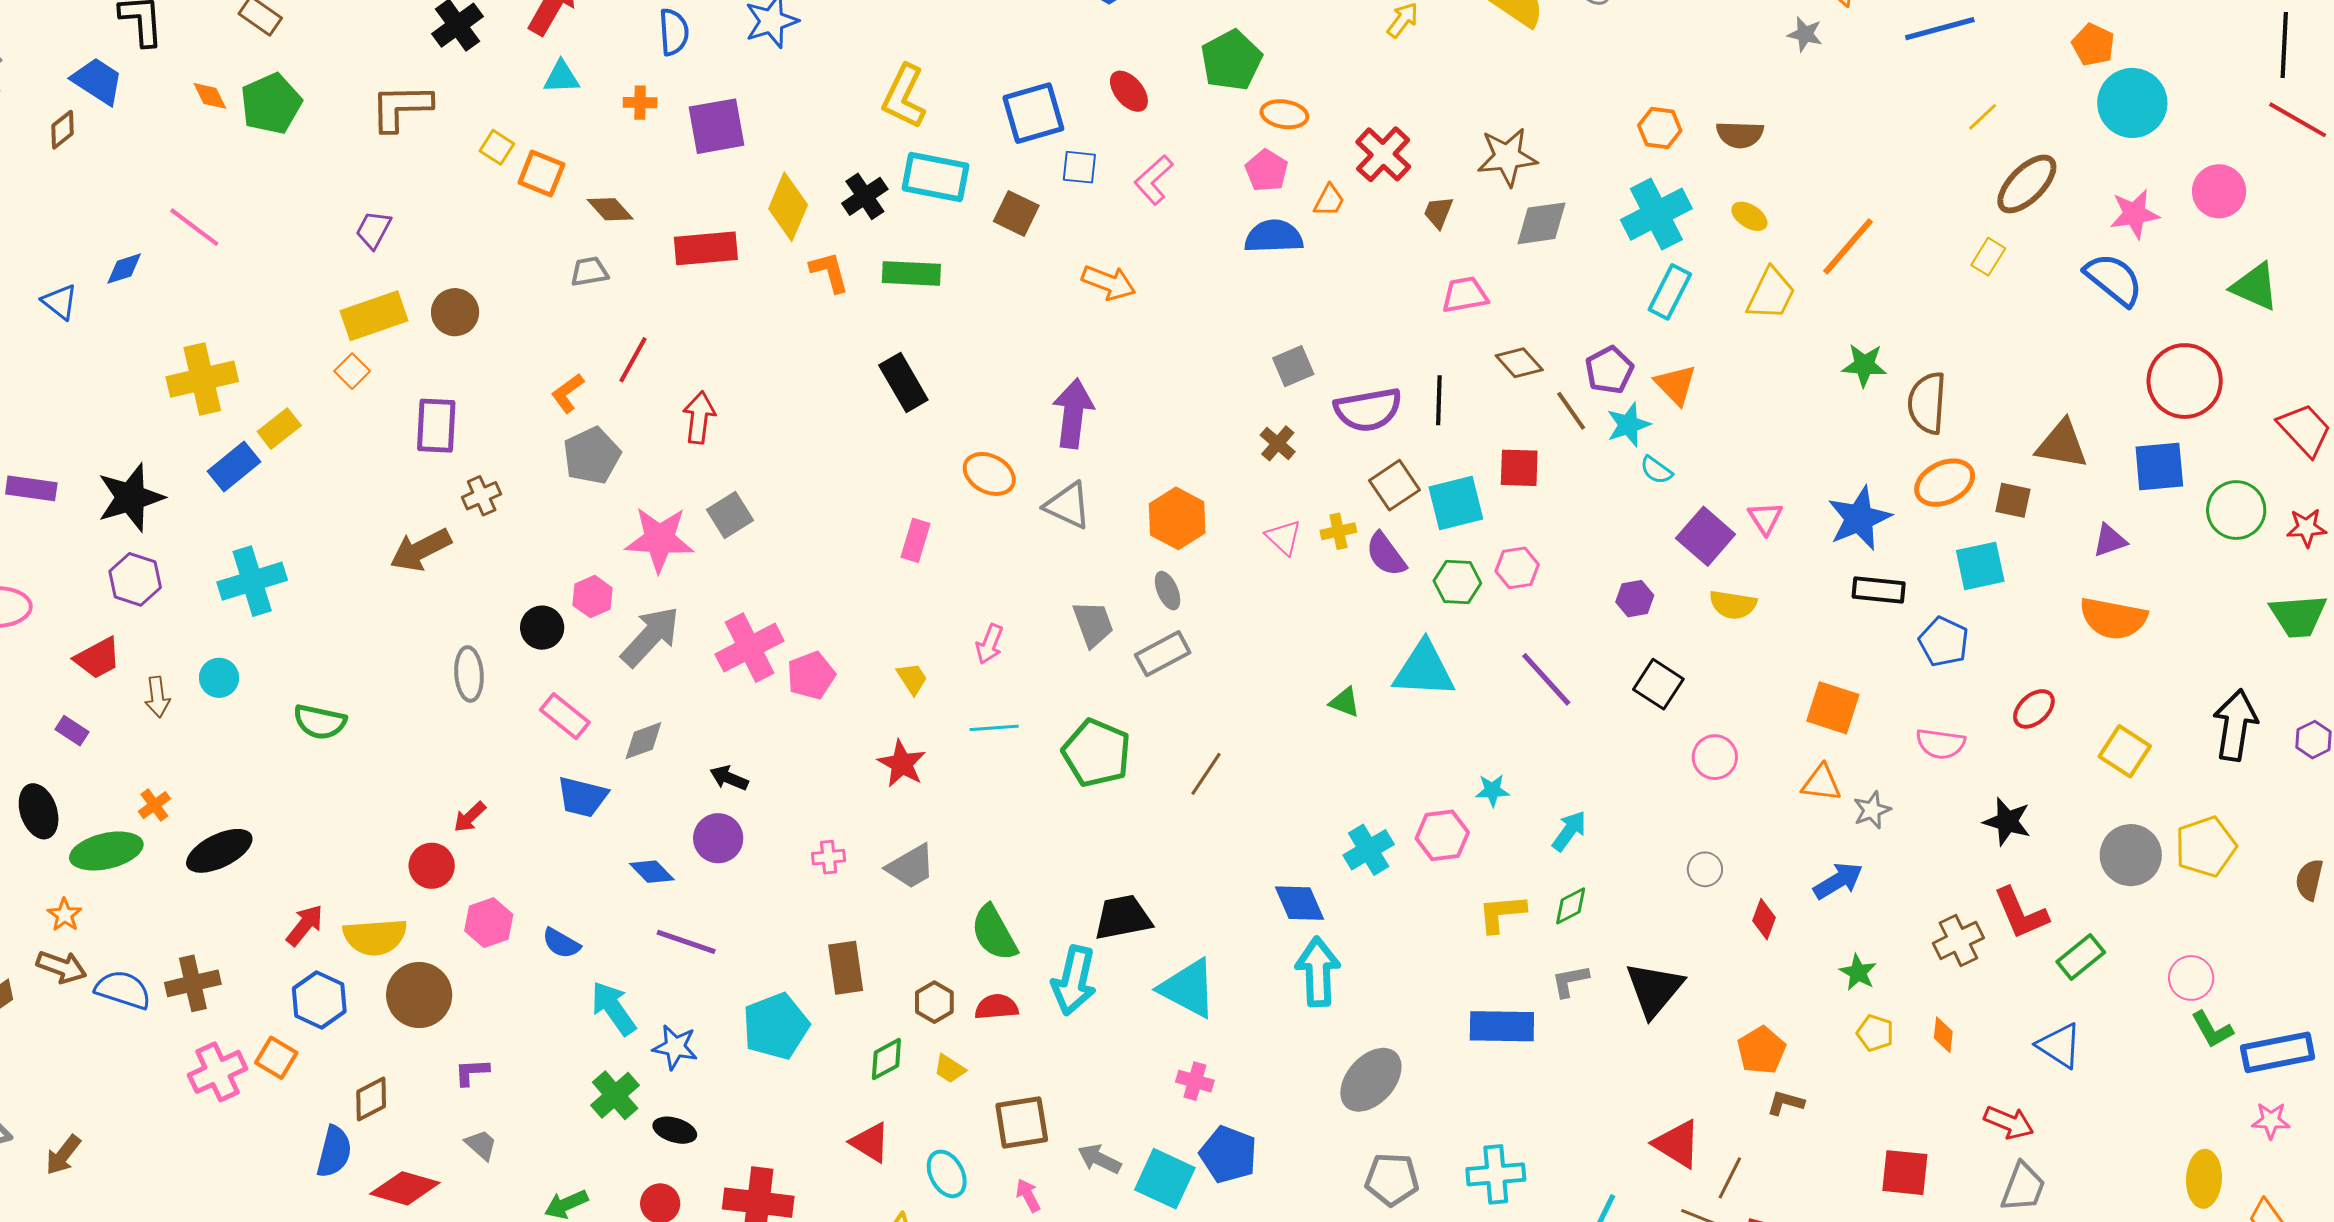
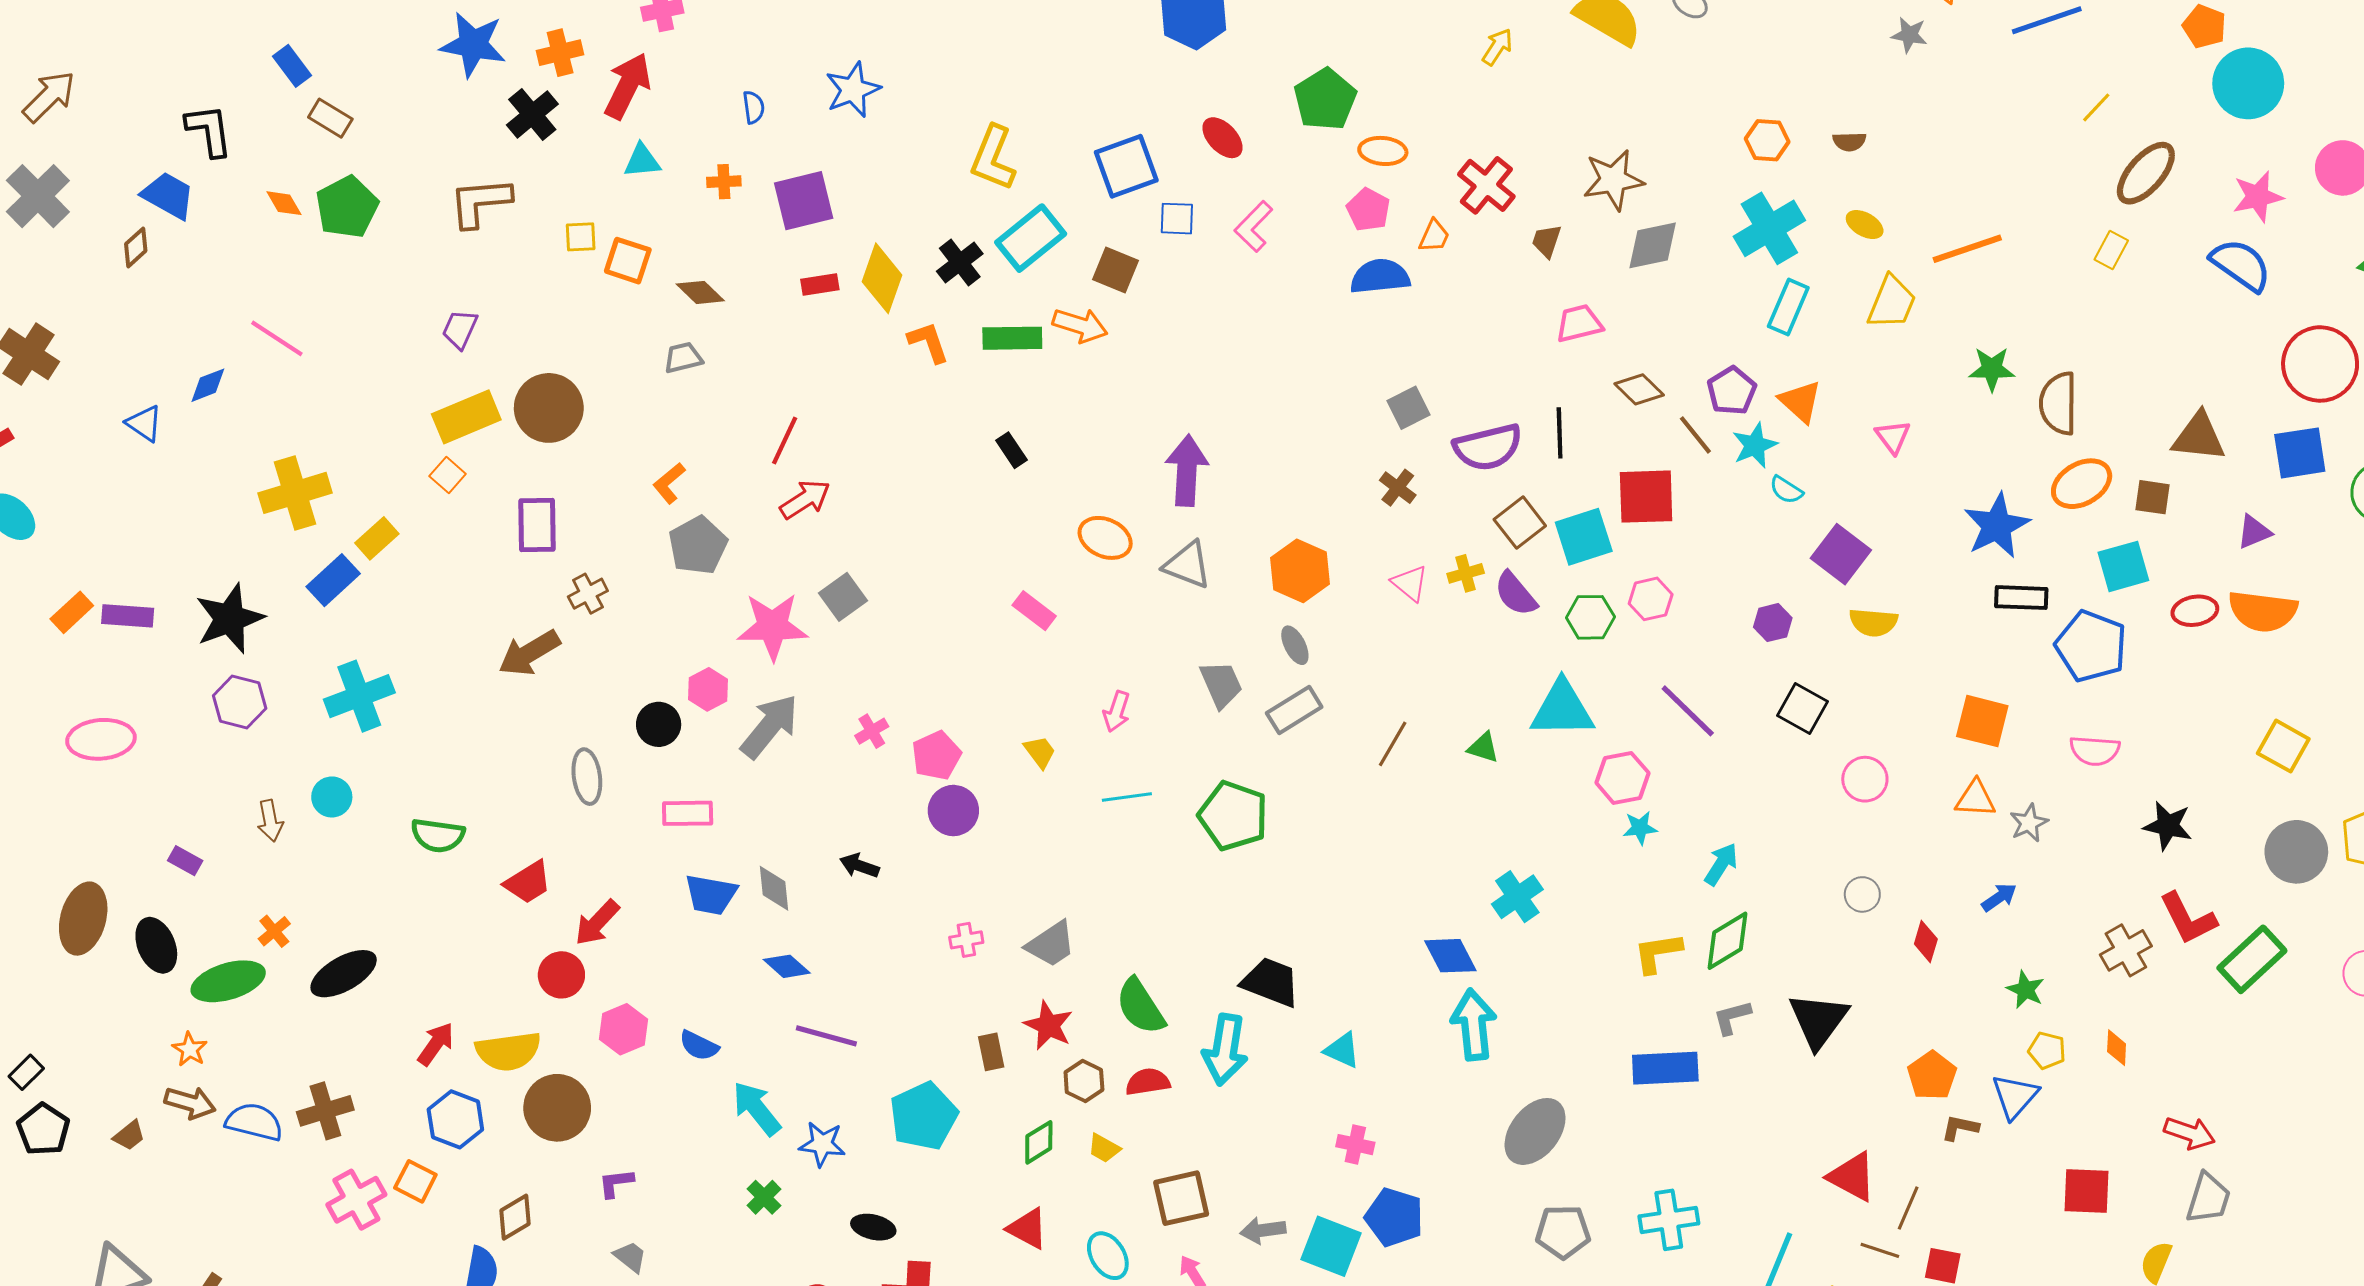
blue semicircle: (674, 32) -> (754, 107), size x0.7
brown semicircle: (1740, 134) -> (1849, 142), size x0.7
yellow square: (497, 147) -> (581, 237), turned -32
cyan rectangle: (936, 177) -> (1031, 238), turned -46
orange line: (1848, 246) -> (1967, 249), turned 34
red rectangle: (706, 248) -> (820, 285), moved, size x0.6
orange arrow: (1109, 283) -> (1080, 325), moved
brown circle: (455, 312) -> (549, 408), size x1.4
red line: (633, 360) -> (785, 441), moved
black rectangle: (903, 383) -> (1011, 450), size x0.6
red arrow: (699, 418) -> (805, 499), turned 54
red square: (1519, 468) -> (1646, 497), size x1.4
pink triangle: (1765, 518) -> (1893, 437), moved
pink rectangle: (915, 540) -> (1034, 611), turned -66
blue pentagon: (1944, 642) -> (2091, 646), size x1.4
pink cross: (750, 648) -> (872, 731), size x0.5
red trapezoid: (98, 658) -> (528, 882), moved
red ellipse: (2034, 709) -> (2195, 611), moved, turned 36
pink rectangle: (565, 716) -> (688, 813), turned -36
gray diamond: (643, 741) -> (774, 888), moved, turned -72
red star: (902, 764) -> (1048, 1025), moved
brown line: (1206, 774) -> (1393, 744), moved
red arrow: (470, 817) -> (597, 923), size x1.4
pink hexagon: (1442, 835) -> (1622, 778), moved
purple circle: (718, 838) -> (953, 811), moved
blue arrow: (1838, 881) -> (1999, 897), size x0.7
green diamond: (1571, 906) -> (1728, 941), size x1.5
black trapezoid: (1123, 917) -> (1271, 982), turned 36
green rectangle: (2081, 957) -> (2252, 959), size x1.4
brown rectangle: (846, 968) -> (991, 1052), size x0.7
cyan triangle: (1188, 988) -> (1342, 1050), size x0.6
blue triangle: (2059, 1046) -> (2015, 1096), moved, turned 42
green cross: (615, 1095) -> (764, 1197), size x0.7
black ellipse: (675, 1130) -> (873, 1227), moved
gray arrow: (1099, 1159) -> (1263, 1230), turned -30

